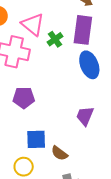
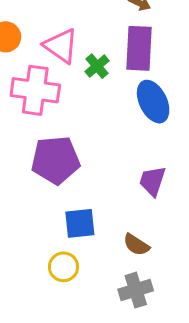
purple pentagon: (24, 98) -> (56, 160), size x1.4
brown semicircle: (59, 153) -> (136, 245), moved

